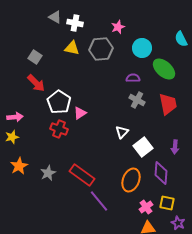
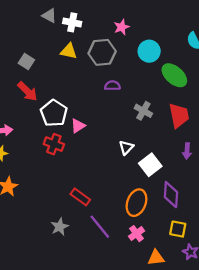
purple semicircle: (133, 78) -> (112, 86), moved
purple arrow: (175, 147) -> (187, 151), moved
gray star: (48, 173) -> (60, 227), moved
red rectangle: (82, 175) -> (80, 197), size x0.7
pink cross: (146, 207) -> (136, 234), moved

